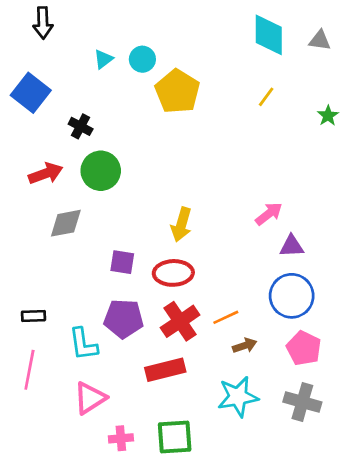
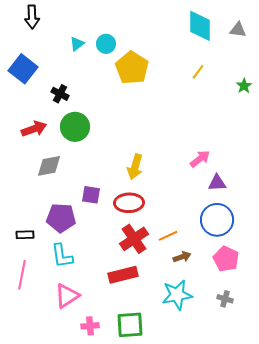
purple pentagon: (124, 319) -> (61, 218), moved
gray cross: (302, 402) -> (225, 299), size x0.6

